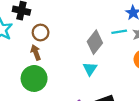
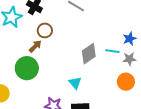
brown arrow: (36, 52) -> (35, 46), turned 48
cyan triangle: (90, 69) -> (75, 83), moved, turned -32

